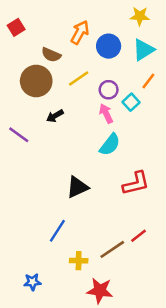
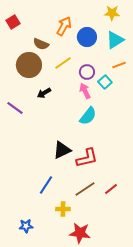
orange line: (148, 81) -> (119, 65), turned 32
red L-shape: (136, 183) -> (87, 158), moved
brown line: (112, 249) -> (85, 189), moved

